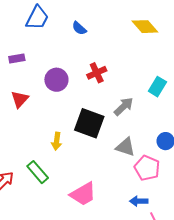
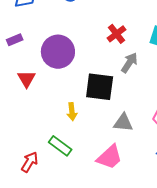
red cross: (97, 73) -> (117, 34), moved
purple circle: (56, 80) -> (58, 52), size x1.4
gray triangle: (125, 147) -> (123, 123), moved

